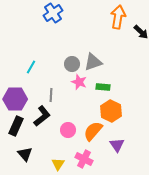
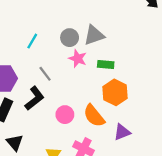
cyan line: (31, 67) -> (32, 41), moved
gray line: (51, 95) -> (45, 74), turned -40
orange semicircle: (93, 131) -> (94, 116), turned -80
purple triangle: (117, 145) -> (122, 132), turned 42

